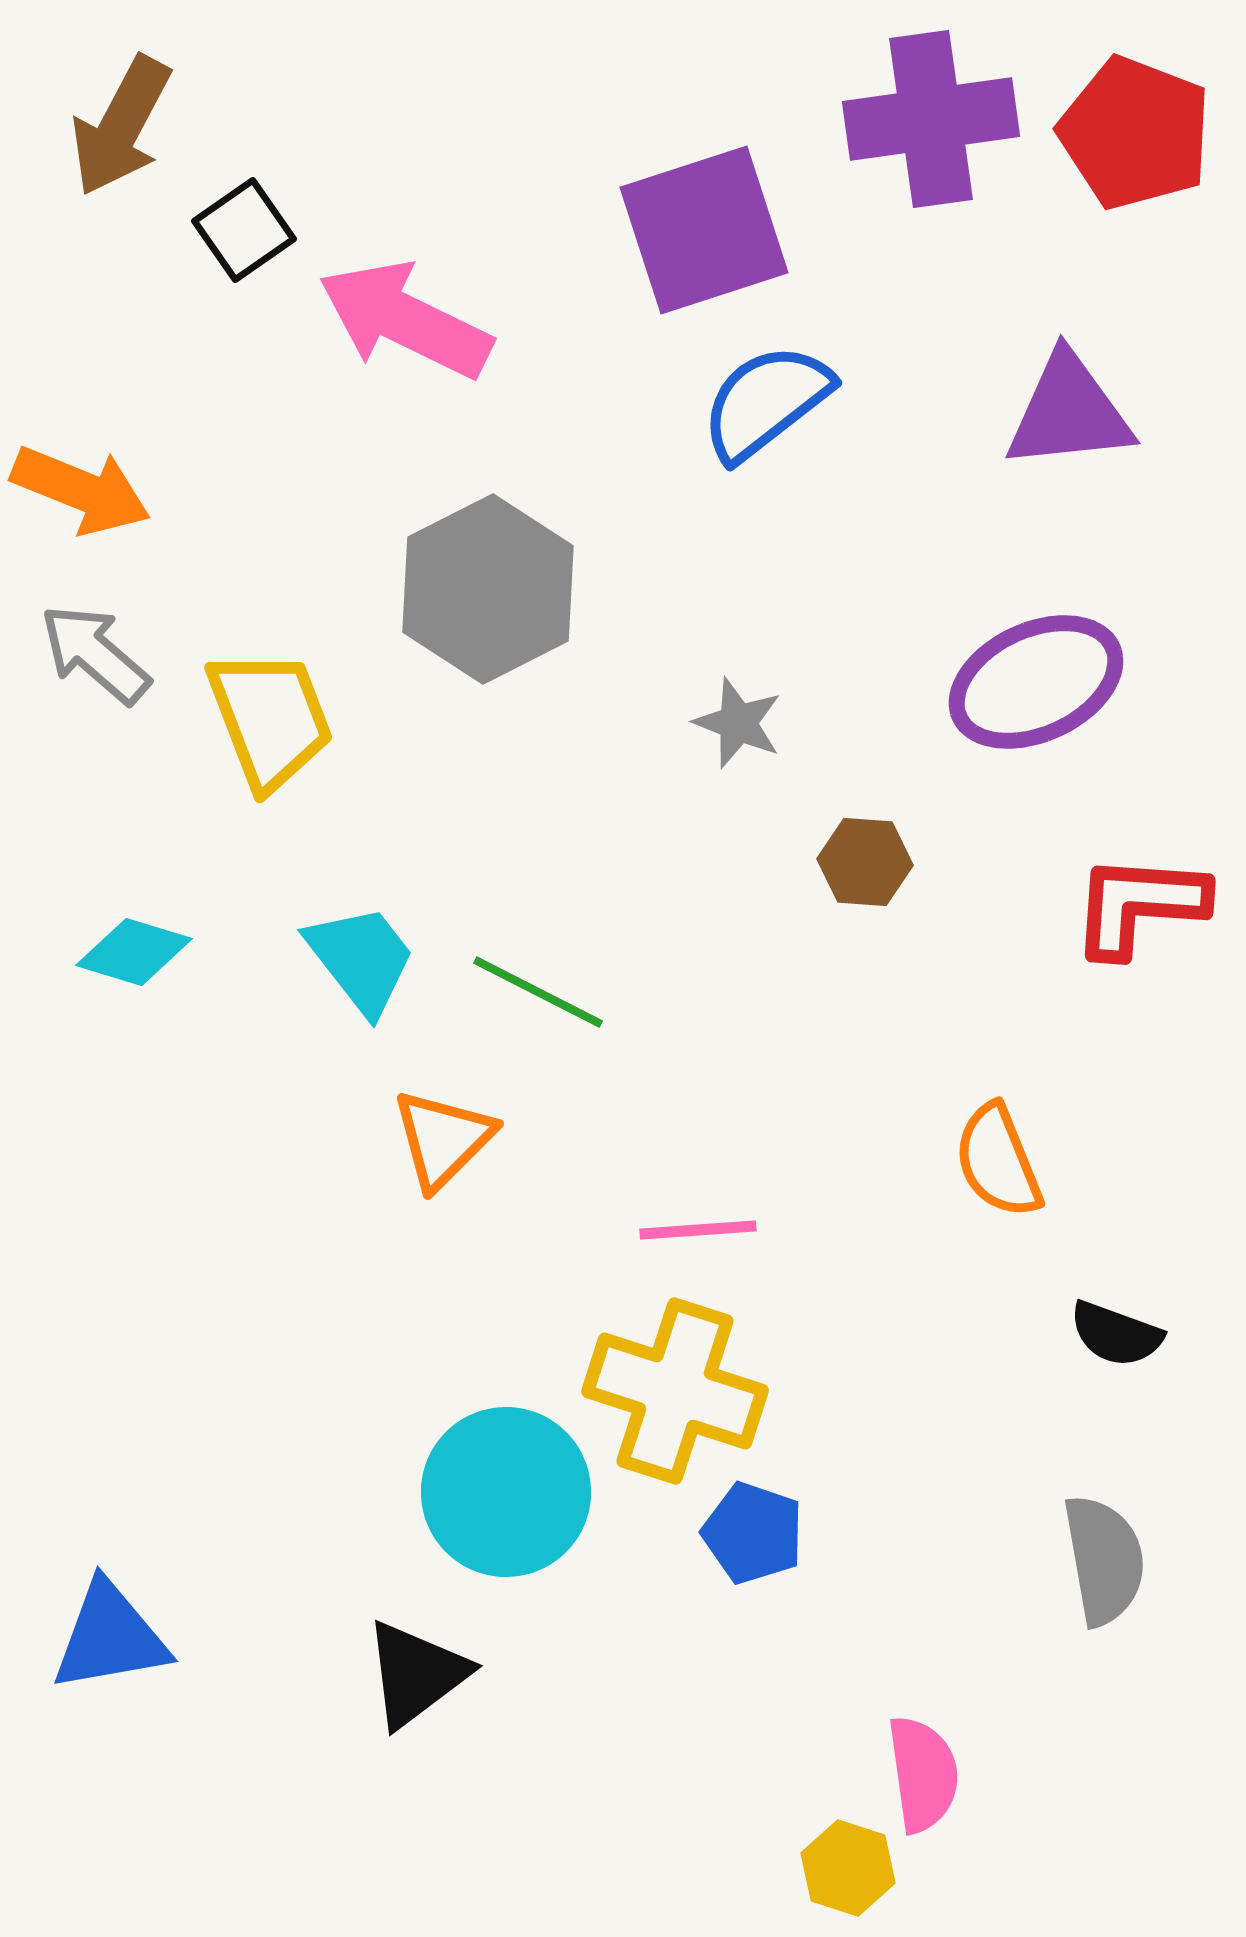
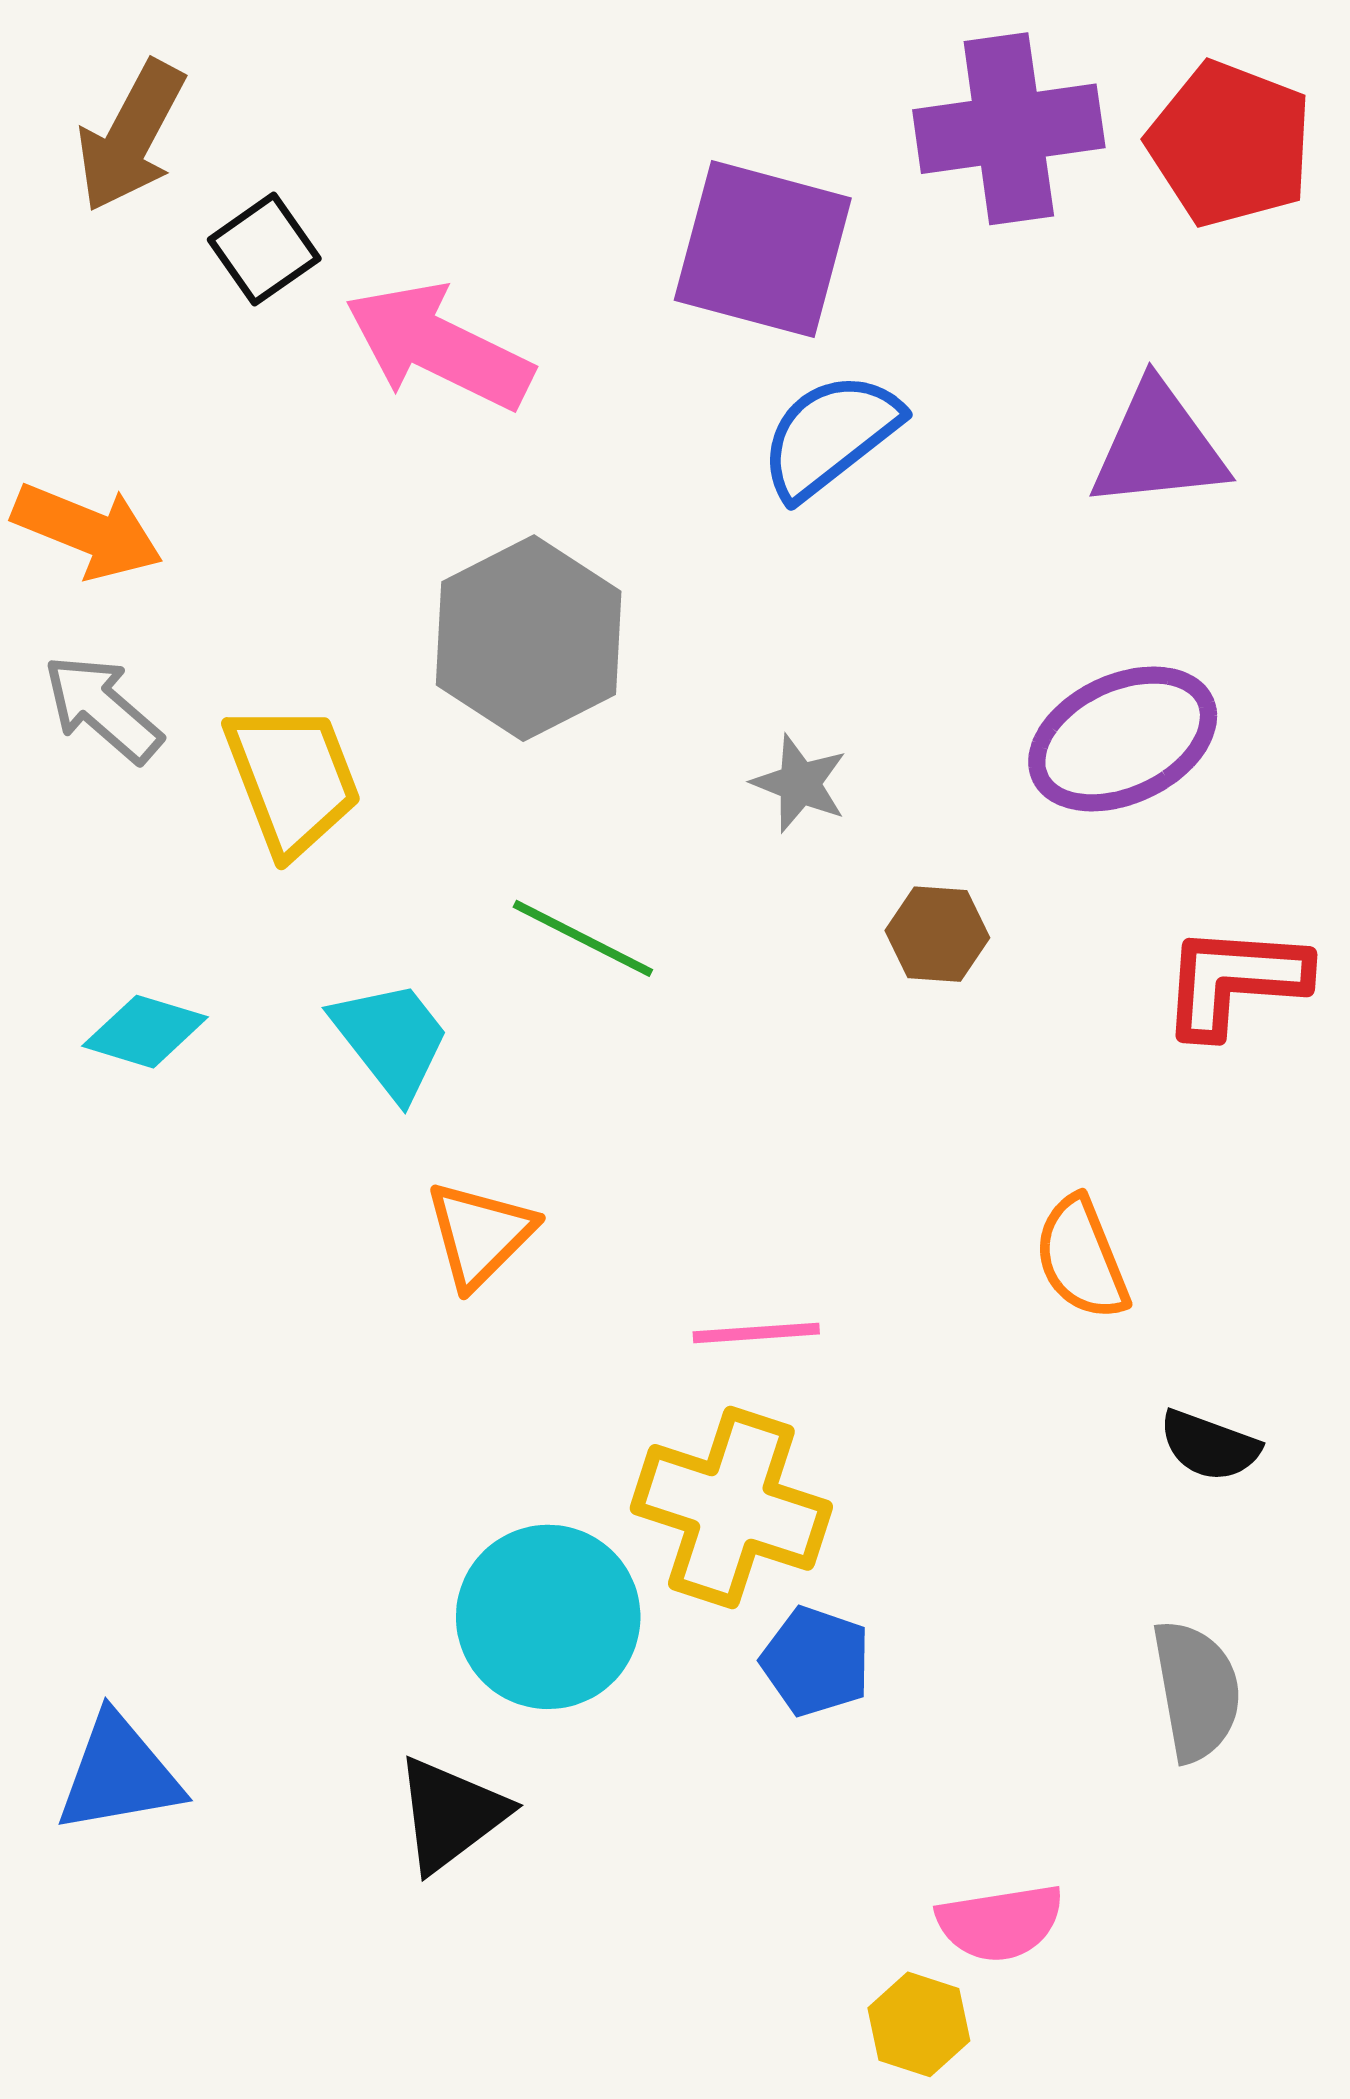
purple square: (704, 230) -> (763, 249), turned 33
green line: (538, 992) -> (583, 938), moved
pink semicircle: (923, 1774) -> (1000, 1923), turned 89

